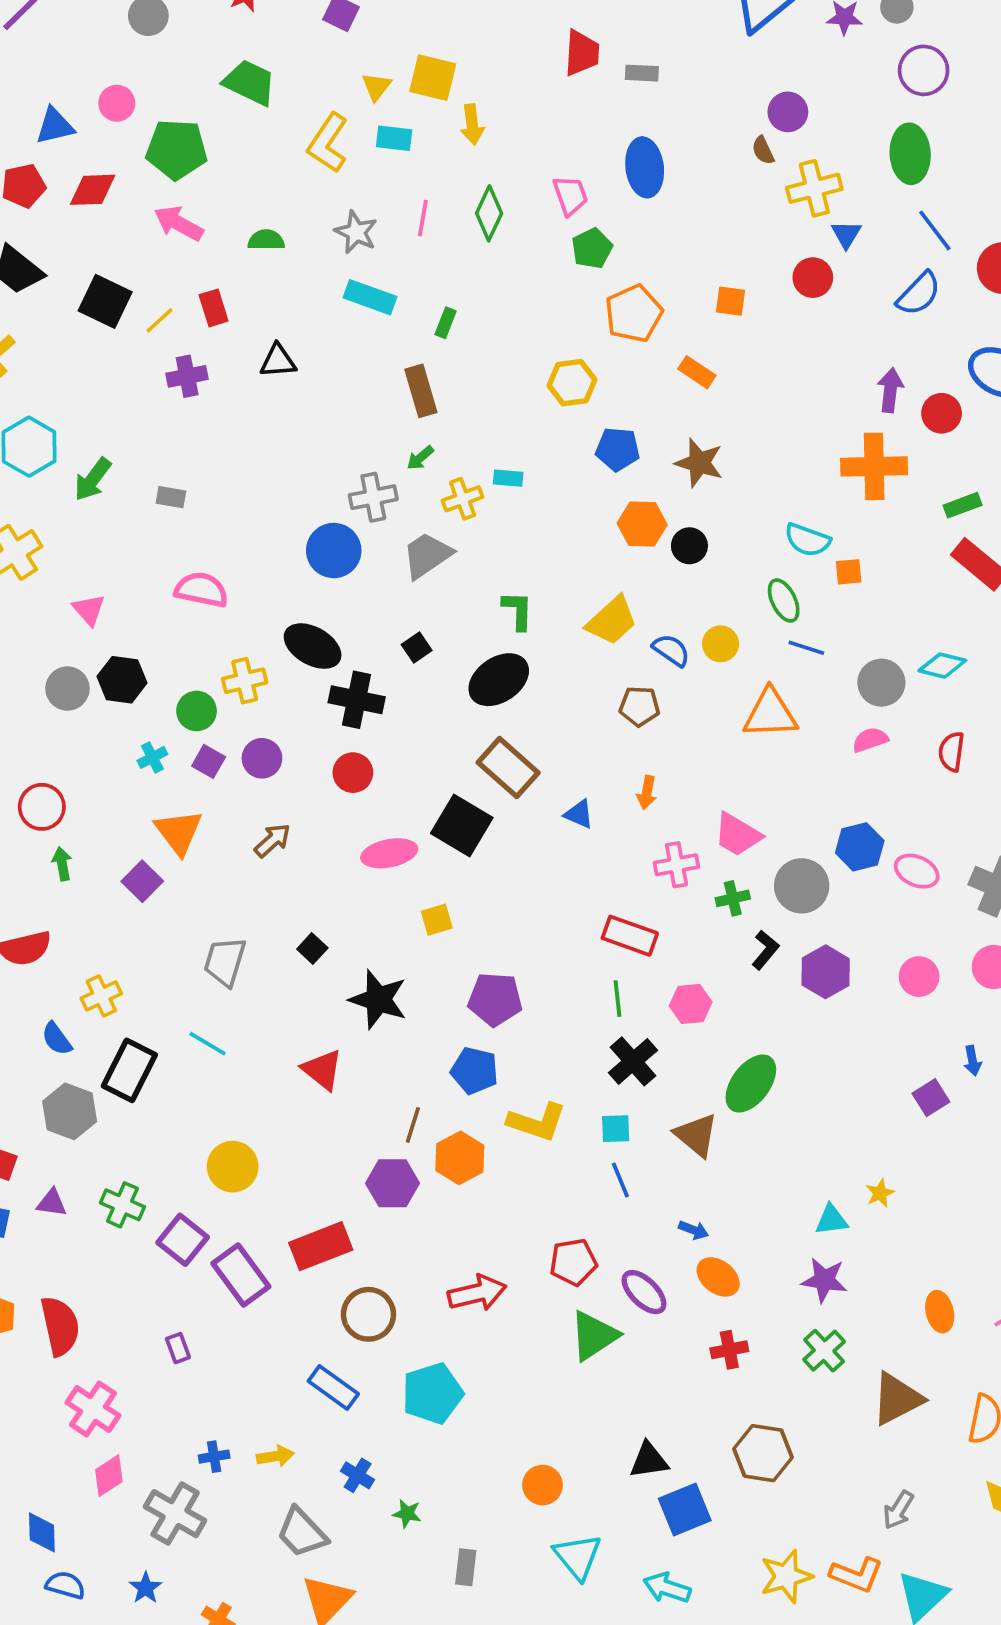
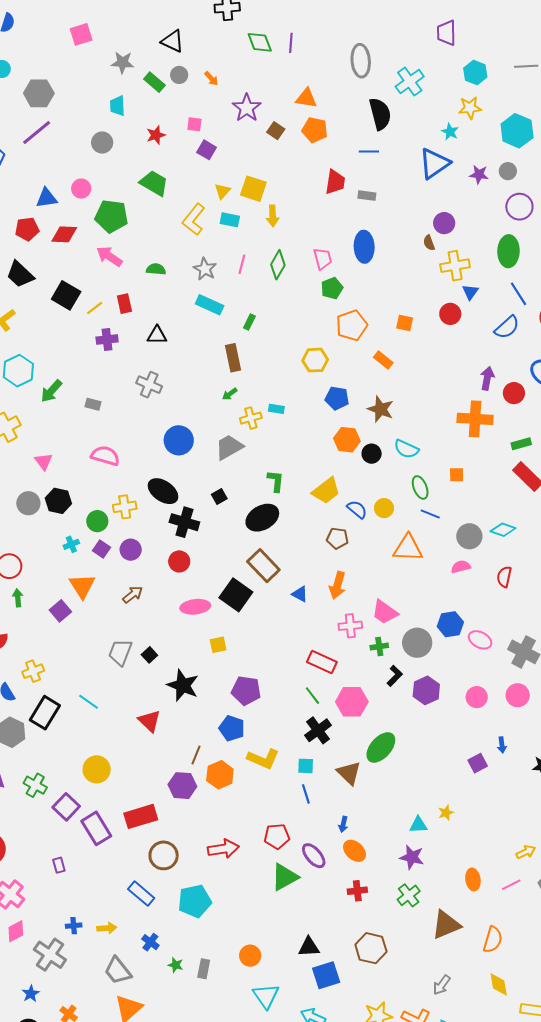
gray cross: (373, 497) -> (149, 385), moved, turned 30
cyan semicircle: (807, 540) -> (406, 449), moved
orange arrow: (647, 792) -> (337, 585), size x1.5
gray trapezoid: (225, 962) -> (120, 652), moved
green line: (618, 999) -> (312, 696), turned -36
pink hexagon: (691, 1004) -> (352, 702), size x1.4
blue arrow: (694, 1230) -> (343, 824), turned 77
gray rectangle: (466, 1567) -> (204, 969), moved

